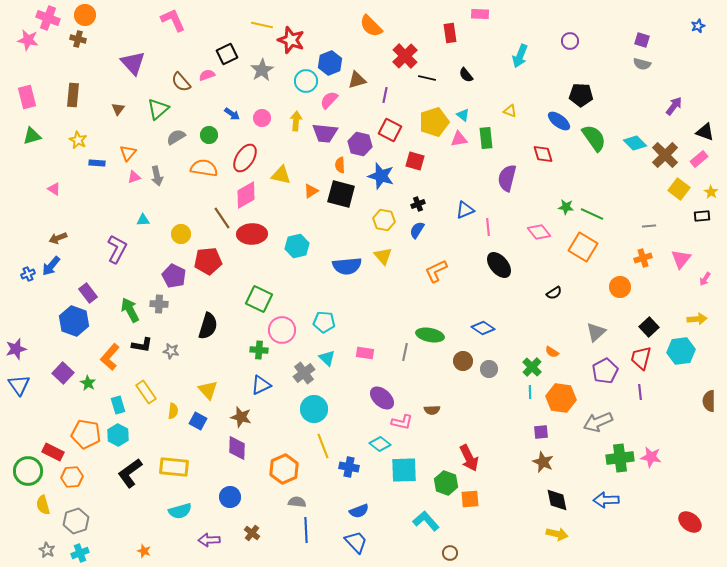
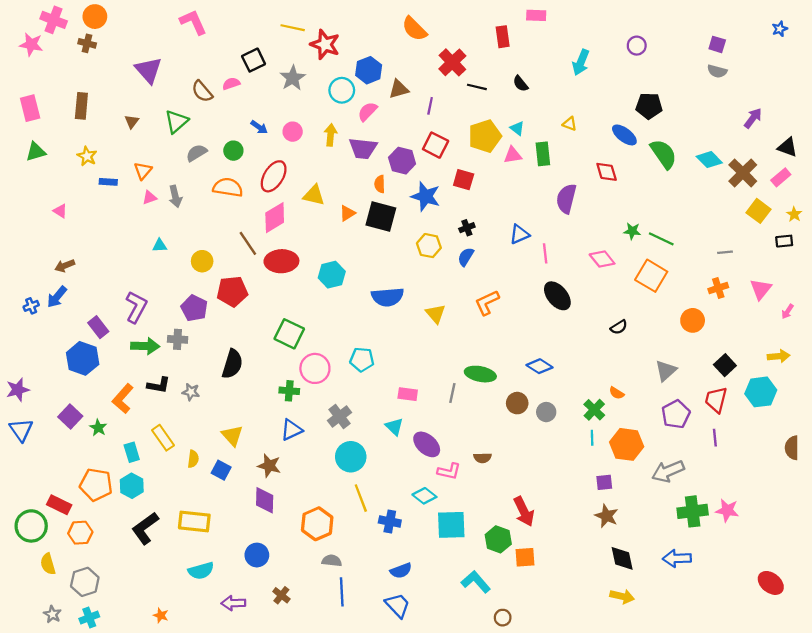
purple L-shape: (117, 249) -> (136, 307), moved
yellow triangle: (383, 256) -> (436, 314), moved
green arrow: (130, 310) -> (145, 346), turned 120
cyan triangle: (327, 358) -> (394, 427), moved

